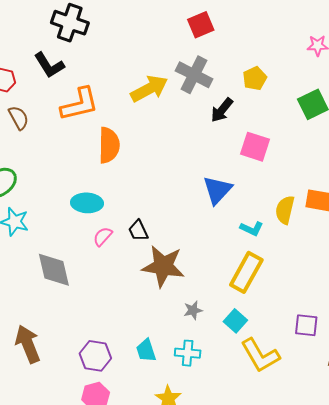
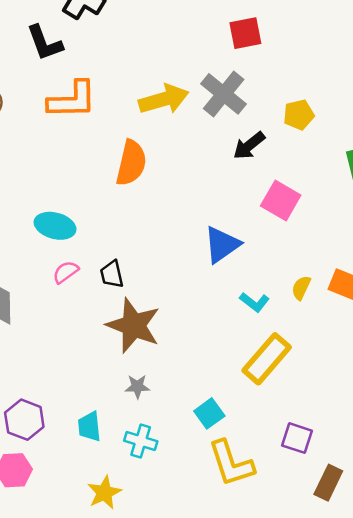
orange semicircle: (109, 145) -> (131, 163), moved
yellow semicircle: (285, 210) -> (301, 288), size x0.7
yellow rectangle: (246, 272) -> (267, 359), moved
gray star: (193, 310) -> (137, 387), moved

